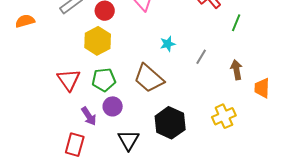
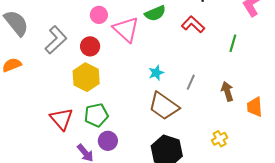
green line: (236, 23) -> (233, 43), moved
brown trapezoid: (149, 78) -> (164, 106), moved
yellow cross: (224, 116) -> (220, 139), size x0.7

